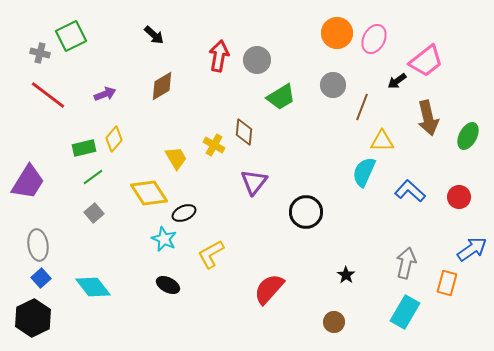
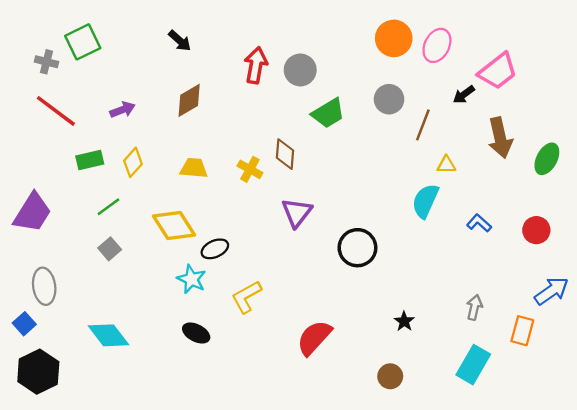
yellow triangle: (382, 141) -> (446, 165), size x0.7
green rectangle: (84, 148) -> (90, 160), moved
yellow trapezoid: (176, 158) -> (194, 168), moved, turned -55
blue L-shape: (410, 191) -> (479, 223), size x0.7
gray arrow: (406, 263) -> (474, 307), size x0.7
blue square: (41, 278) -> (24, 324), moved

